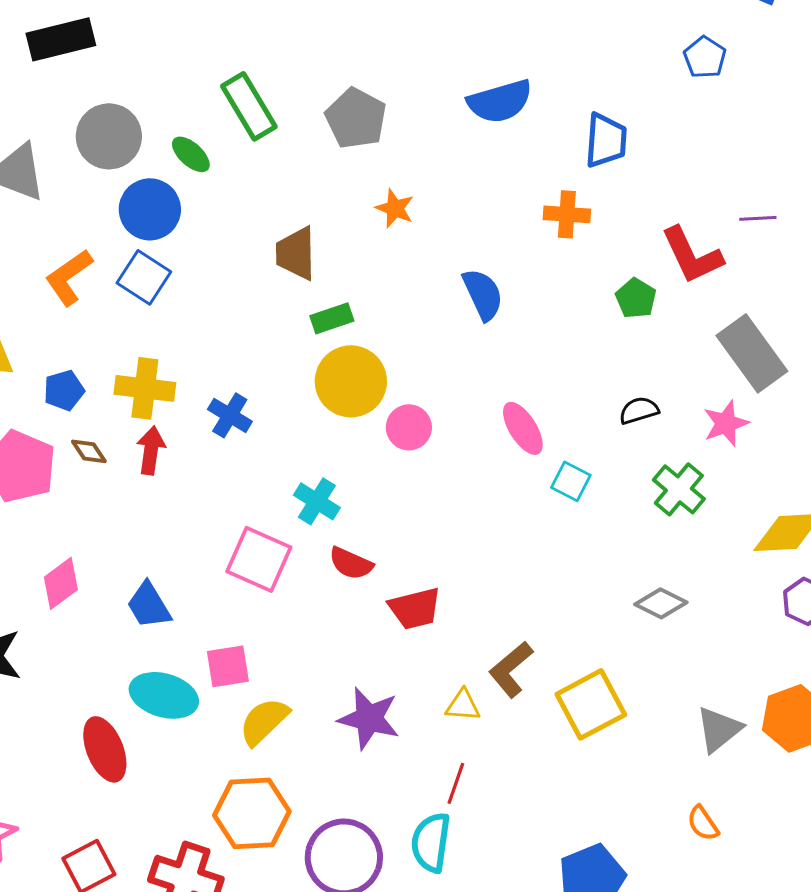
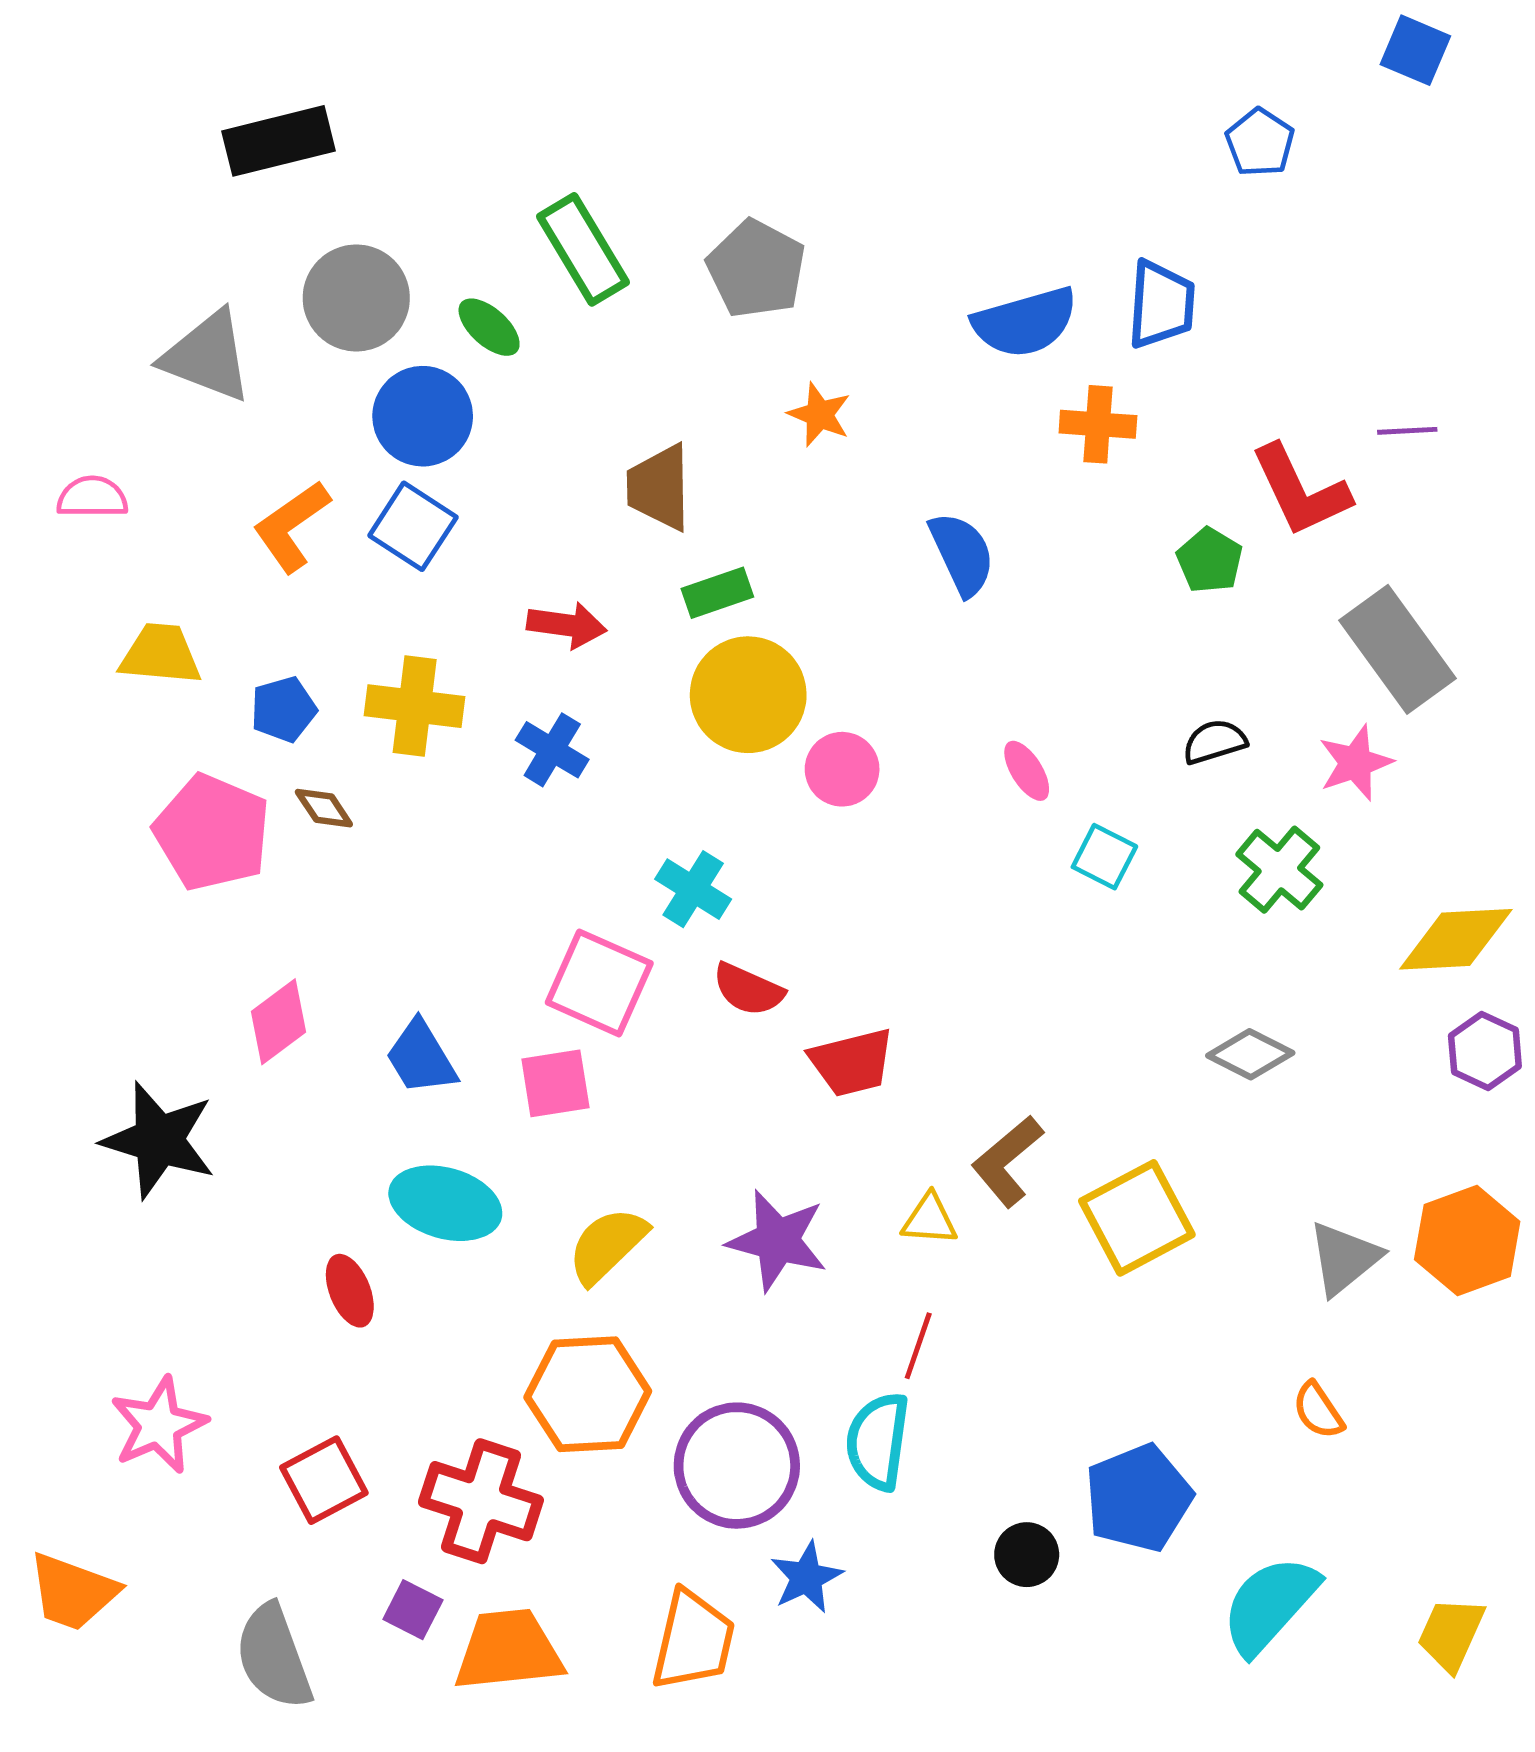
blue pentagon: (705, 57) -> (1260, 143), moved
blue semicircle: (500, 101) -> (1025, 322), moved
pink ellipse: (523, 428) -> (1027, 771), size x0.7
red arrow: (151, 450) -> (567, 625), moved, turned 90
pink square: (228, 666) -> (555, 1083), moved
red ellipse: (105, 749) -> (350, 1291), size x0.7

